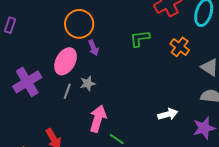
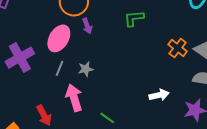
orange cross: (180, 47) -> (178, 48), moved
gray star: (88, 83) -> (86, 69), moved
pink arrow: (98, 119) -> (74, 98), moved, turned -36

